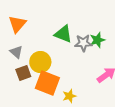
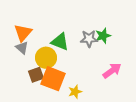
orange triangle: (17, 24) -> (23, 33), moved
green triangle: (63, 34) -> (60, 42), moved
brown square: (23, 73) -> (36, 75), moved

